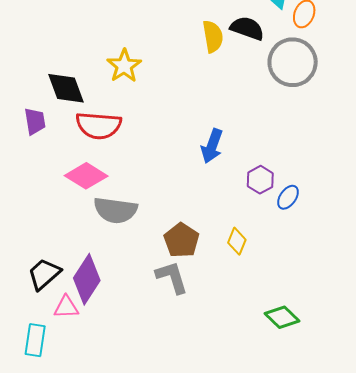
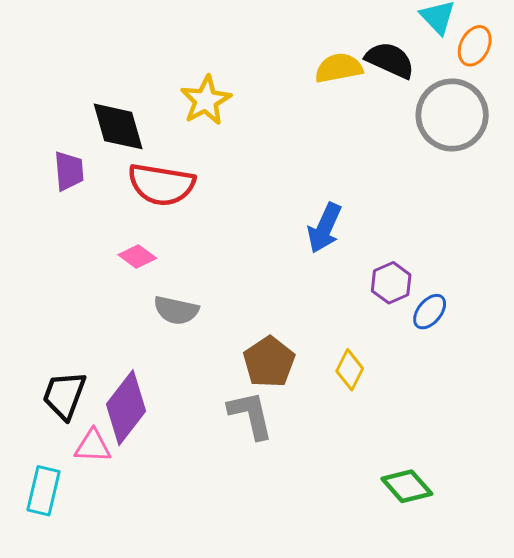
yellow semicircle: (213, 37) -> (339, 68), turned -96
pink diamond: (86, 176) -> (137, 257), size x0.6
gray semicircle: (115, 210) -> (176, 310), size x0.7
black trapezoid: (44, 274) -> (64, 395), turned -33

